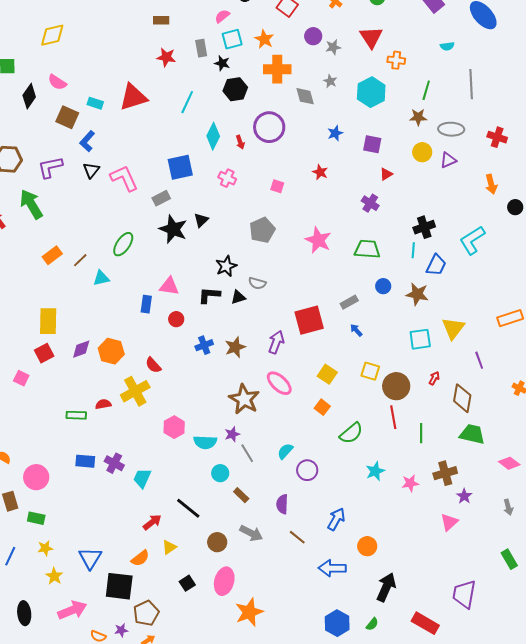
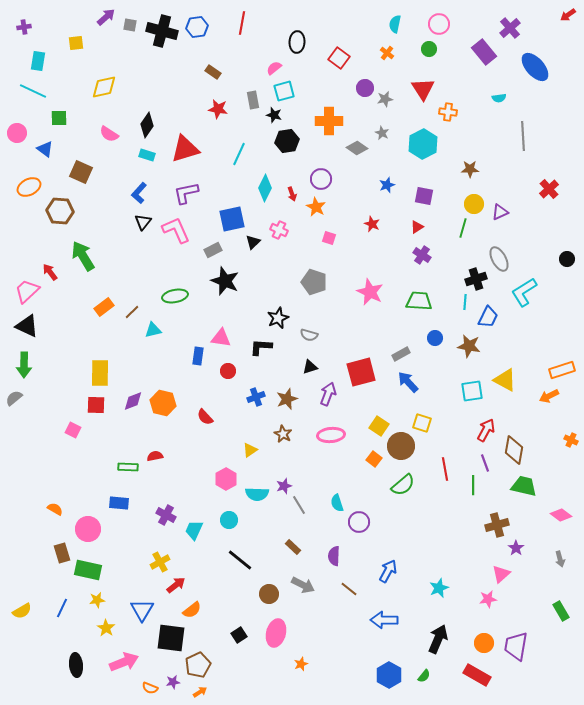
brown rectangle: (161, 20) -> (213, 72), turned 35
orange star: (264, 39) -> (316, 207), moved
green line: (426, 90) -> (463, 228), moved
black diamond: (29, 96) -> (147, 125), moved
gray diamond: (305, 96) -> (357, 148), turned -40
brown square: (67, 117) -> (81, 172), moved
purple circle: (269, 127) -> (321, 179), size x0.7
gray ellipse: (451, 129) -> (499, 259), moved, turned 60
red cross: (497, 137) -> (549, 189), turned 30
purple L-shape: (50, 167) -> (186, 193), moved
red triangle: (386, 174) -> (417, 227), moved
orange arrow: (491, 184) -> (549, 396), moved, turned 78
black triangle: (201, 220) -> (253, 242), moved
gray pentagon: (262, 230) -> (314, 282), turned -30
green ellipse: (123, 244) -> (175, 296), turned 45
black triangle: (238, 297) -> (310, 367), moved
yellow triangle: (453, 328) -> (505, 380), turned -40
blue arrow: (356, 330) -> (408, 382), size x1.6
red square: (44, 353) -> (96, 405), turned 30
purple line: (479, 360) -> (485, 463), moved
red arrow: (434, 378) -> (486, 430), size x1.6
pink ellipse: (279, 383) -> (331, 435), turned -48
brown circle: (396, 386) -> (401, 446), moved
yellow cross: (135, 391) -> (160, 562), moved, size x0.7
brown star: (244, 399) -> (283, 434), moved, size x0.6
cyan semicircle: (285, 451) -> (337, 503), turned -60
blue rectangle: (85, 461) -> (119, 503), moved
cyan star: (375, 471) -> (439, 588), moved
cyan circle: (220, 473) -> (229, 520), moved
pink star: (410, 483) -> (488, 599), moved
green rectangle: (36, 518) -> (88, 570), size x1.5
red arrow: (152, 522) -> (176, 585), moved
orange circle: (367, 546) -> (484, 643), moved
yellow triangle: (169, 547) -> (250, 450), moved
orange star: (249, 612) -> (301, 664), size x0.5

